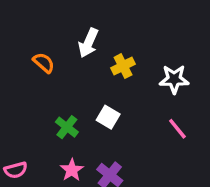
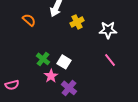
white square: (108, 117) -> (64, 62), moved
pink star: (72, 170) -> (51, 76), moved

